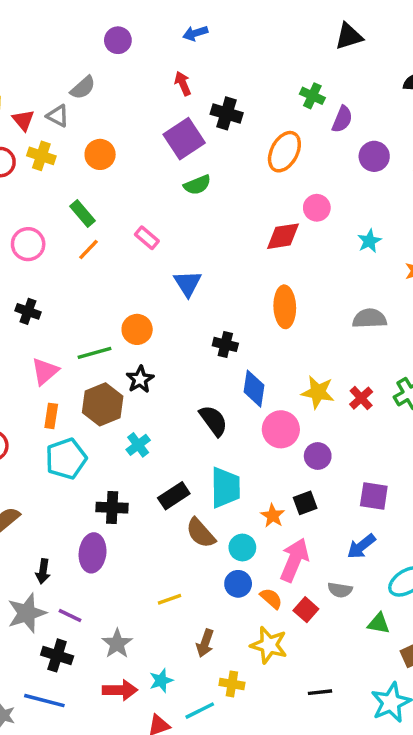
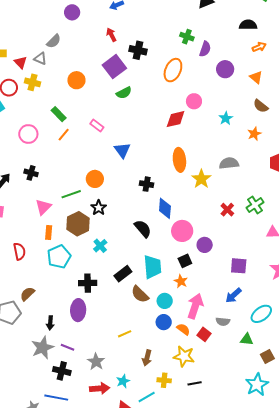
orange circle: (100, 154) -> (76, 80), moved
yellow star: (318, 392) -> (201, 179), moved, turned 30
black square: (305, 503) -> (185, 261), moved
black line: (320, 692) -> (195, 383), moved

